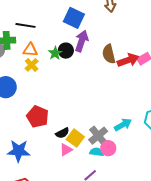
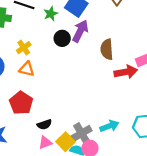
orange triangle: (30, 50) -> (27, 69), moved
green star: (55, 53) -> (51, 14), moved
red arrow: (128, 60) -> (126, 72), moved
yellow square: (75, 138) -> (66, 142), moved

